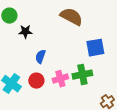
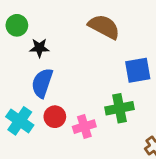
blue semicircle: (40, 57) -> (42, 83), moved, size x1.5
pink cross: (60, 79) -> (84, 127), moved

